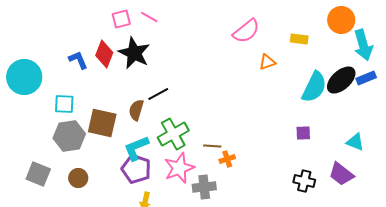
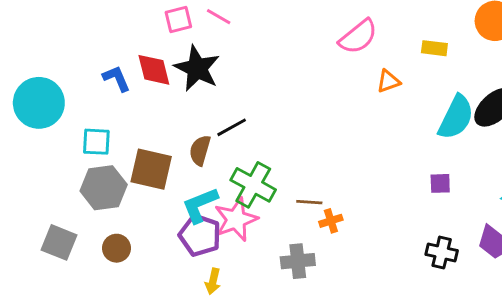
red diamond: (104, 54) -> (154, 70), turned -36
green cross: (173, 134) -> (253, 185), turned -32
pink star: (179, 168) -> (236, 219), moved

